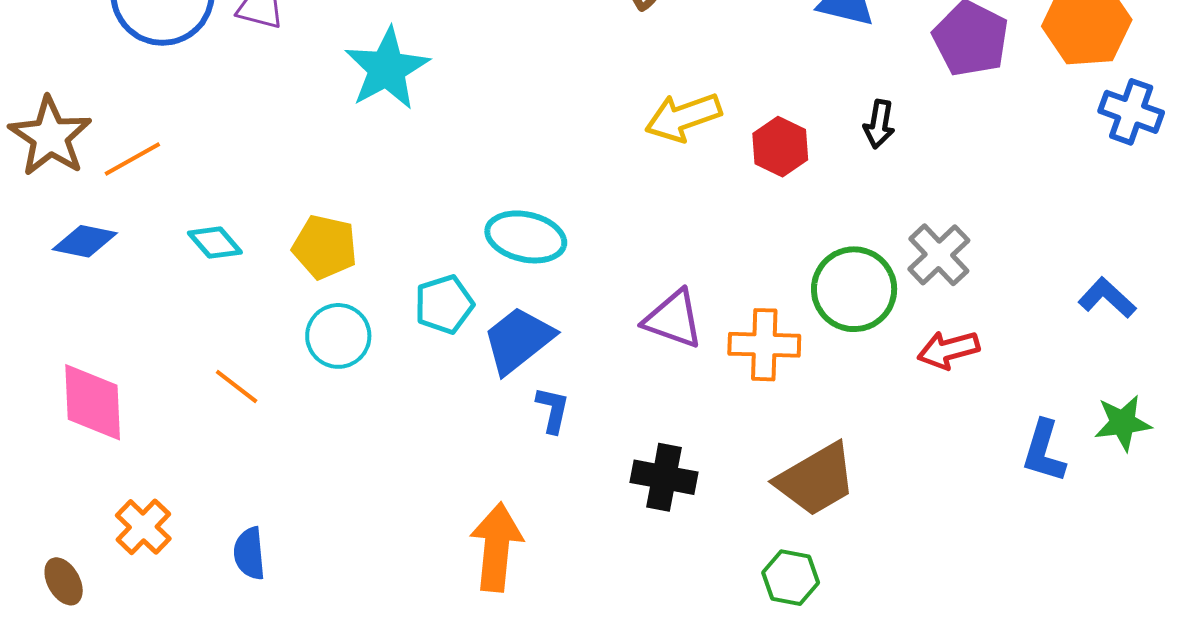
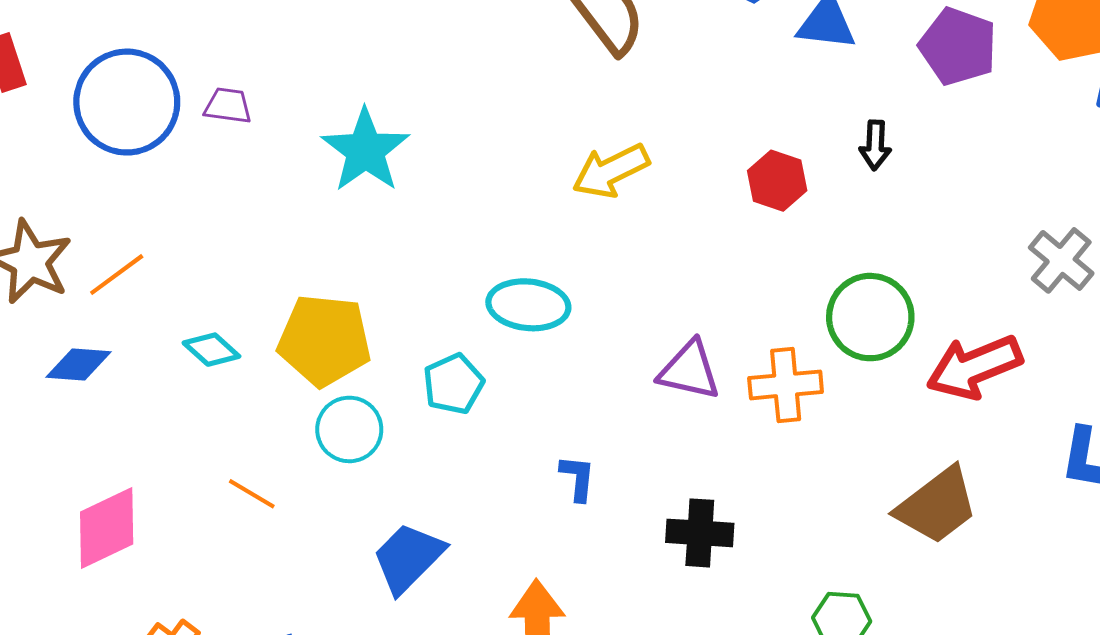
yellow arrow: (683, 117) -> (611, 171), moved
yellow pentagon: (325, 247) -> (324, 340), size x1.4
gray cross: (939, 255) -> (1061, 260), moved
blue trapezoid: (518, 340) -> (408, 558), moved
red arrow: (948, 350) -> (974, 367), size x1.5
pink diamond: (93, 402) -> (107, 528), turned 74
brown trapezoid: (816, 479) -> (937, 506), moved

